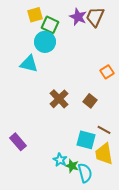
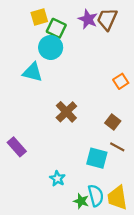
brown square: (90, 101) -> (113, 122), moved
purple rectangle: (18, 142) -> (17, 147), moved
yellow trapezoid: (104, 154) -> (117, 198), moved
cyan star: (60, 160) -> (57, 179), moved
green star: (72, 166) -> (81, 201), moved

